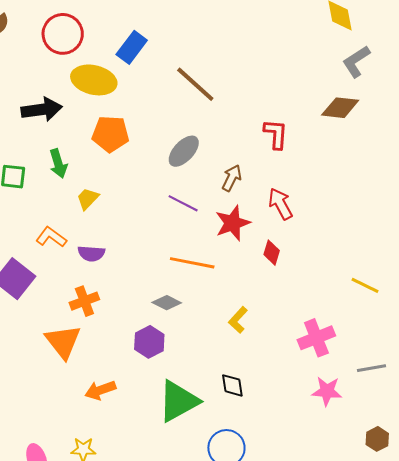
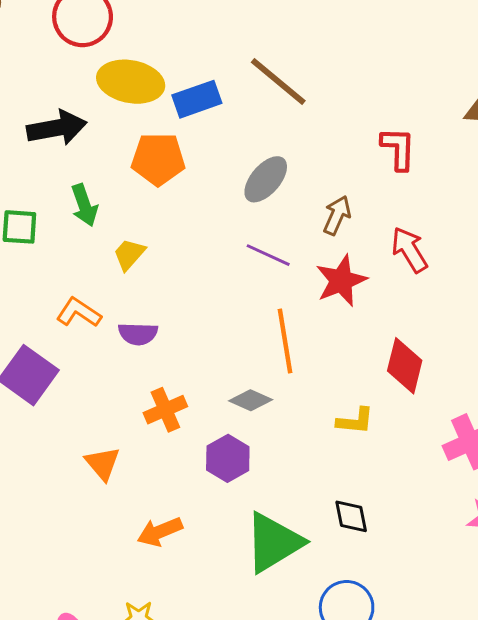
blue rectangle: (132, 47) -> (197, 99), moved, turned 36
red diamond: (272, 253) -> (405, 366), moved, size x1.5
orange line: (192, 263) -> (285, 341), turned 72
orange cross: (84, 301) -> (165, 410), moved
yellow L-shape: (238, 320) -> (355, 421), turned -124
orange triangle: (63, 342) -> (103, 463), size x0.7

